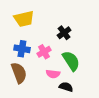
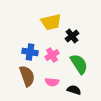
yellow trapezoid: (24, 19) -> (51, 22), moved
pink semicircle: (53, 74) -> (52, 82), moved

